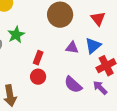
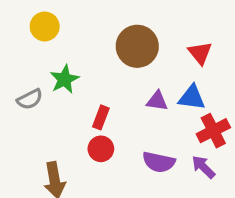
blue triangle: (93, 46) -> (192, 98), turned 48
purple semicircle: (73, 85) -> (159, 162), turned -30

